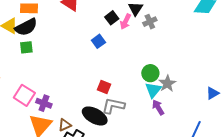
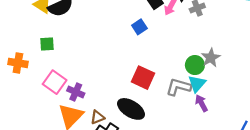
green square: (26, 47) -> (47, 44), moved
gray star: (167, 84) -> (211, 58), moved
red square: (104, 87) -> (143, 78), size x1.5
gray L-shape: (113, 106) -> (178, 87), moved

